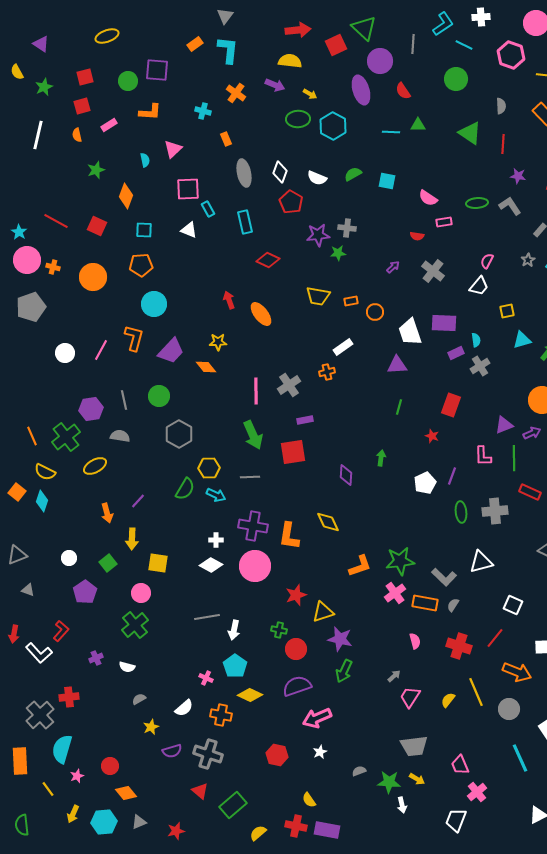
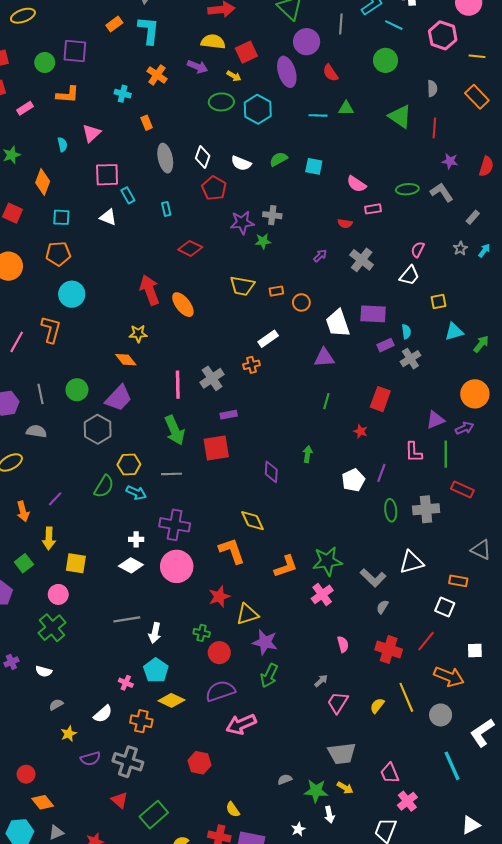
red square: (336, 45) -> (246, 52), moved
cyan rectangle: (245, 222) -> (166, 209), size x0.6
red arrow: (229, 300) -> (150, 290), size x1.6
purple trapezoid: (171, 351) -> (118, 398), moved
orange L-shape: (289, 536) -> (232, 551), moved, turned 152
orange rectangle: (425, 603) -> (458, 581), moved, size x0.7
white star: (320, 752) -> (298, 829), moved

